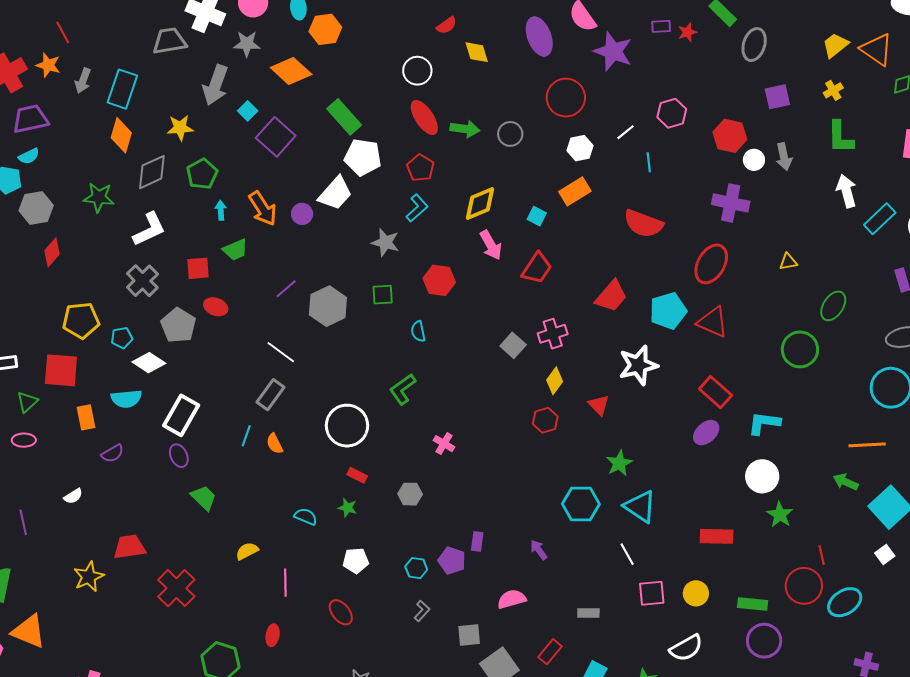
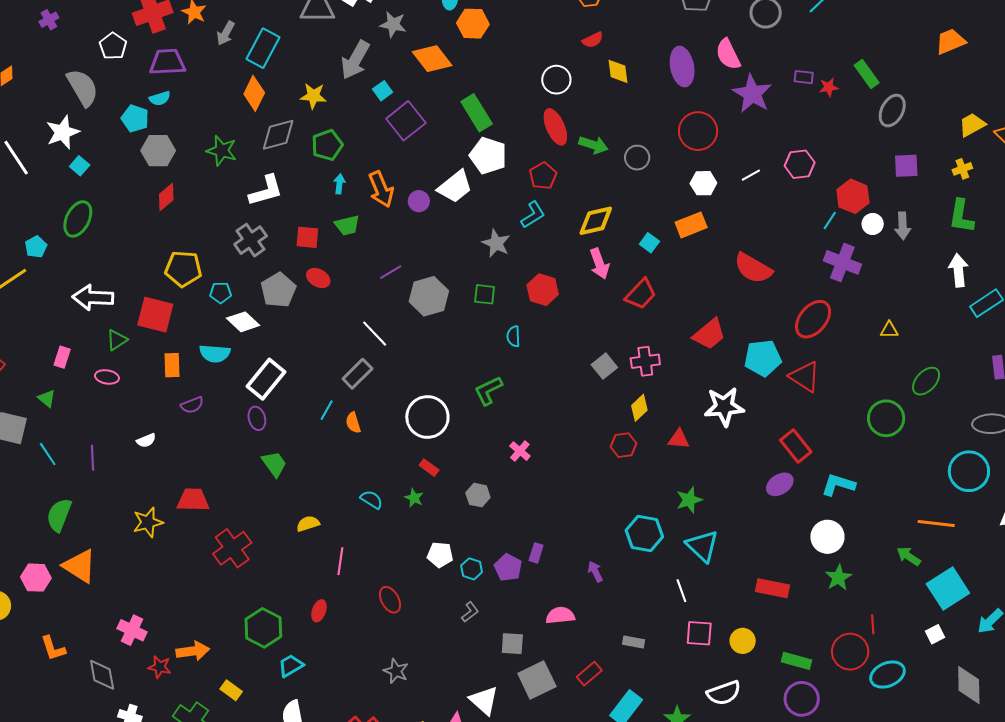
cyan line: (649, 162) -> (830, 221), moved, turned 30
red triangle: (599, 405) -> (679, 439), turned -50
white pentagon: (356, 561) -> (440, 555), moved

